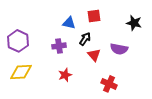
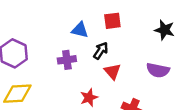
purple semicircle: (119, 49) -> (158, 70), moved
red star: (65, 75) -> (89, 98), moved

